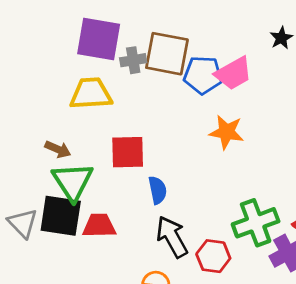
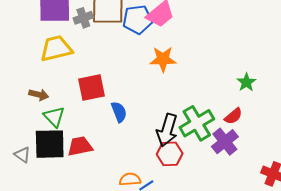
green triangle: (73, 181) -> (54, 117), size x0.7
gray triangle: (23, 223) -> (22, 155), size x0.7
black arrow: (172, 237) -> (167, 130), moved, turned -124

